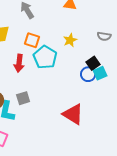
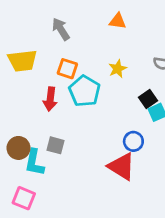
blue circle: (88, 74) -> (133, 141), moved
gray square: (23, 98) -> (55, 145), turned 32

